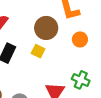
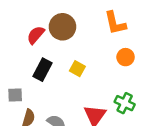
brown circle: (46, 28) -> (62, 27), moved

